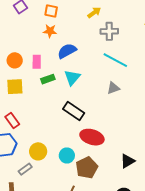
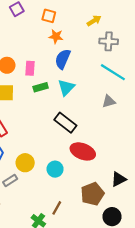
orange star: (50, 31) -> (56, 36), moved
blue semicircle: (67, 51) -> (63, 59), turned -42
brown pentagon: (87, 168) -> (92, 194), moved

